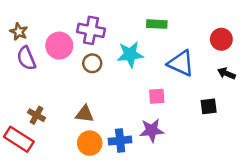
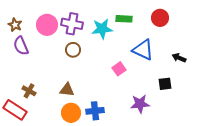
red circle: (221, 39) -> (160, 18), moved
pink circle: (59, 46) -> (47, 25), moved
cyan star: (130, 54) -> (102, 29), moved
pink square: (157, 96) -> (119, 69), moved, turned -32
purple star: (152, 130) -> (140, 104), moved

